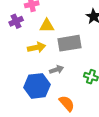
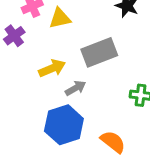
yellow triangle: (47, 26) -> (60, 18), moved
gray arrow: (57, 70) -> (76, 88), moved

